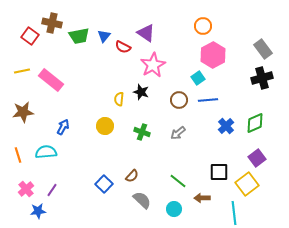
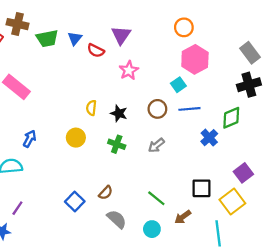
purple triangle: (146, 33) -> (121, 35), turned 30
pink star: (153, 65) -> (129, 70), size x0.7
black star: (141, 92) -> (119, 113), moved
green diamond: (255, 123) -> (231, 118), moved
brown arrow: (202, 198) -> (183, 217), turned -35

